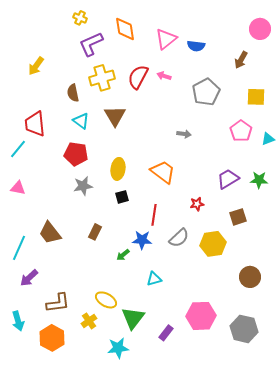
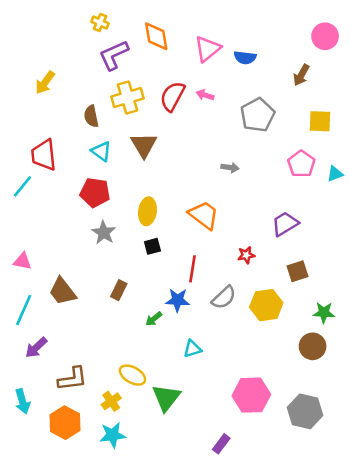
green star: (259, 180) -> (324, 313), moved
gray star: (83, 186) -> (104, 233), turned -30
pink triangle: (18, 188) -> (22, 261), moved
purple rectangle: (166, 333) -> (221, 444), moved
cyan star: (118, 348) -> (112, 435), moved

